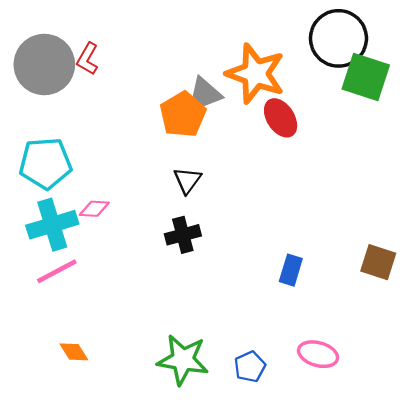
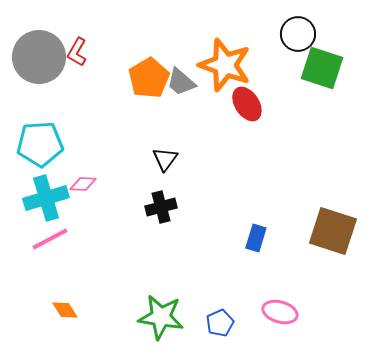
black circle: (338, 38) -> (298, 34), size x0.7
orange pentagon: (183, 114) -> (149, 78), moved
brown square: (378, 262) -> (333, 231), size x1.5

